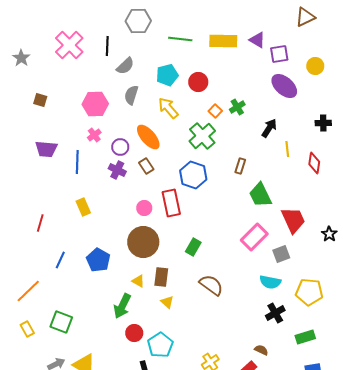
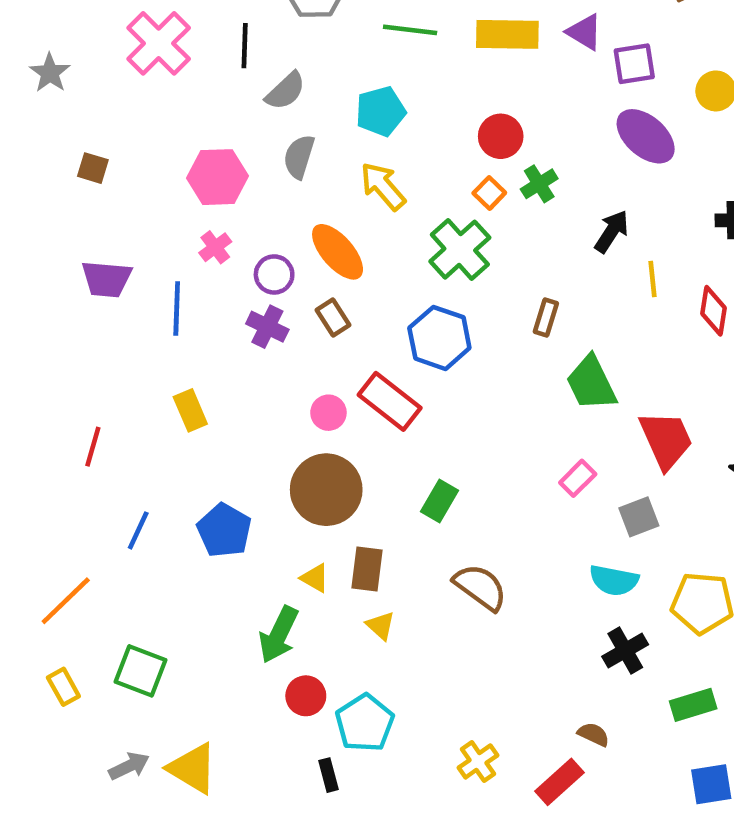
red circle: (198, 82) -> (501, 136), moved
red rectangle: (171, 203) -> (390, 401), turned -40
pink rectangle: (254, 237) -> (578, 478), size x0.6

